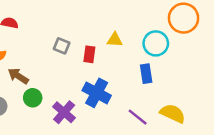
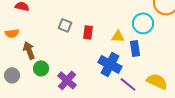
yellow triangle: (115, 40) -> (118, 36), moved
brown arrow: (18, 76) -> (29, 50), turned 36
blue cross: (97, 93) -> (110, 64), moved

